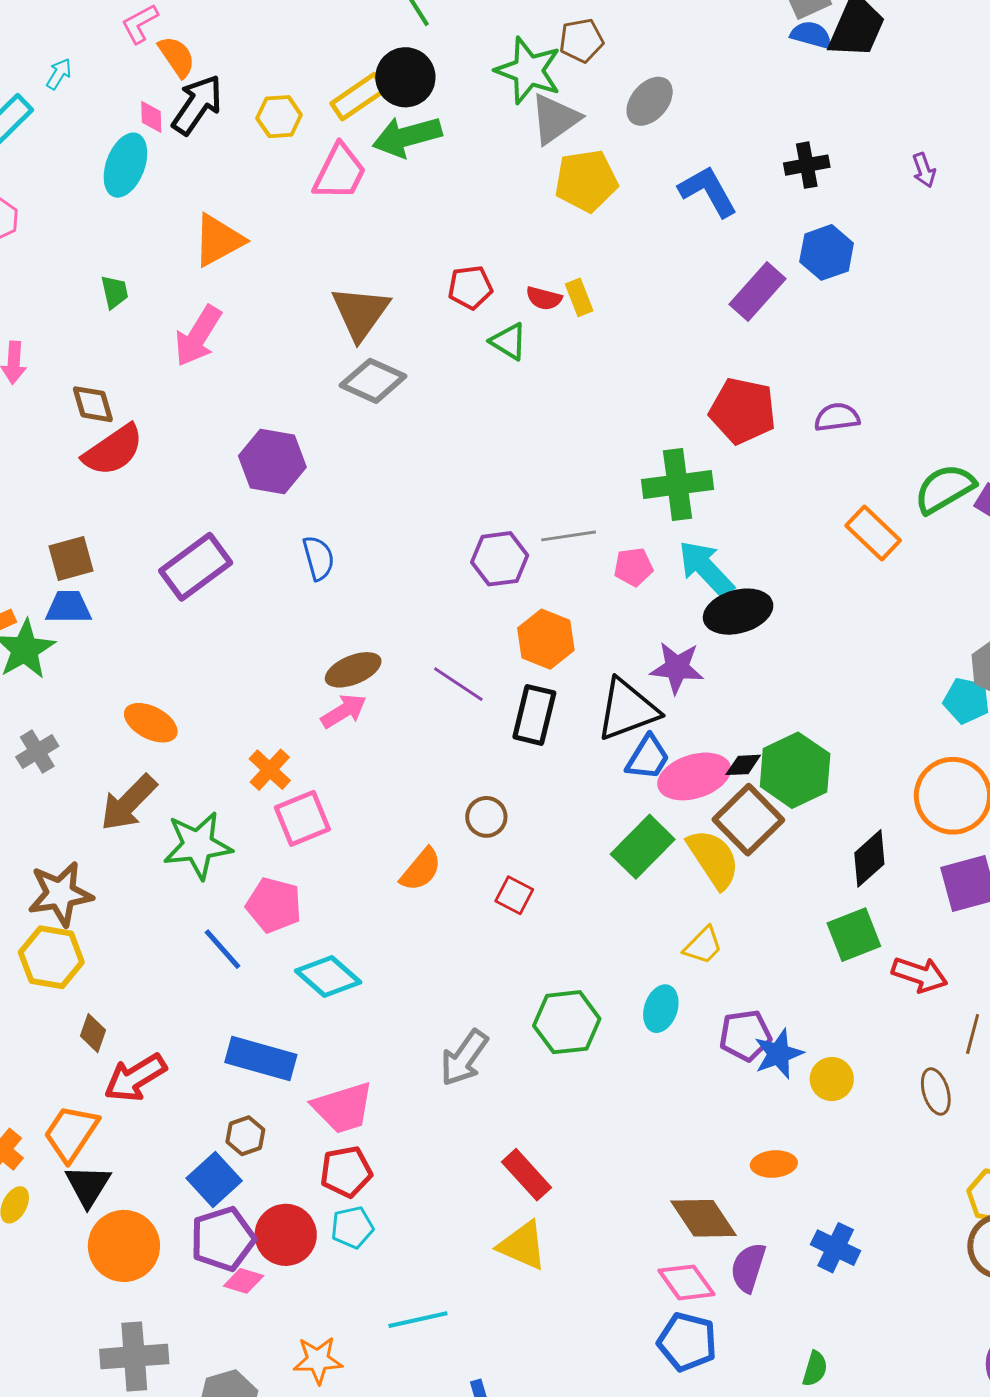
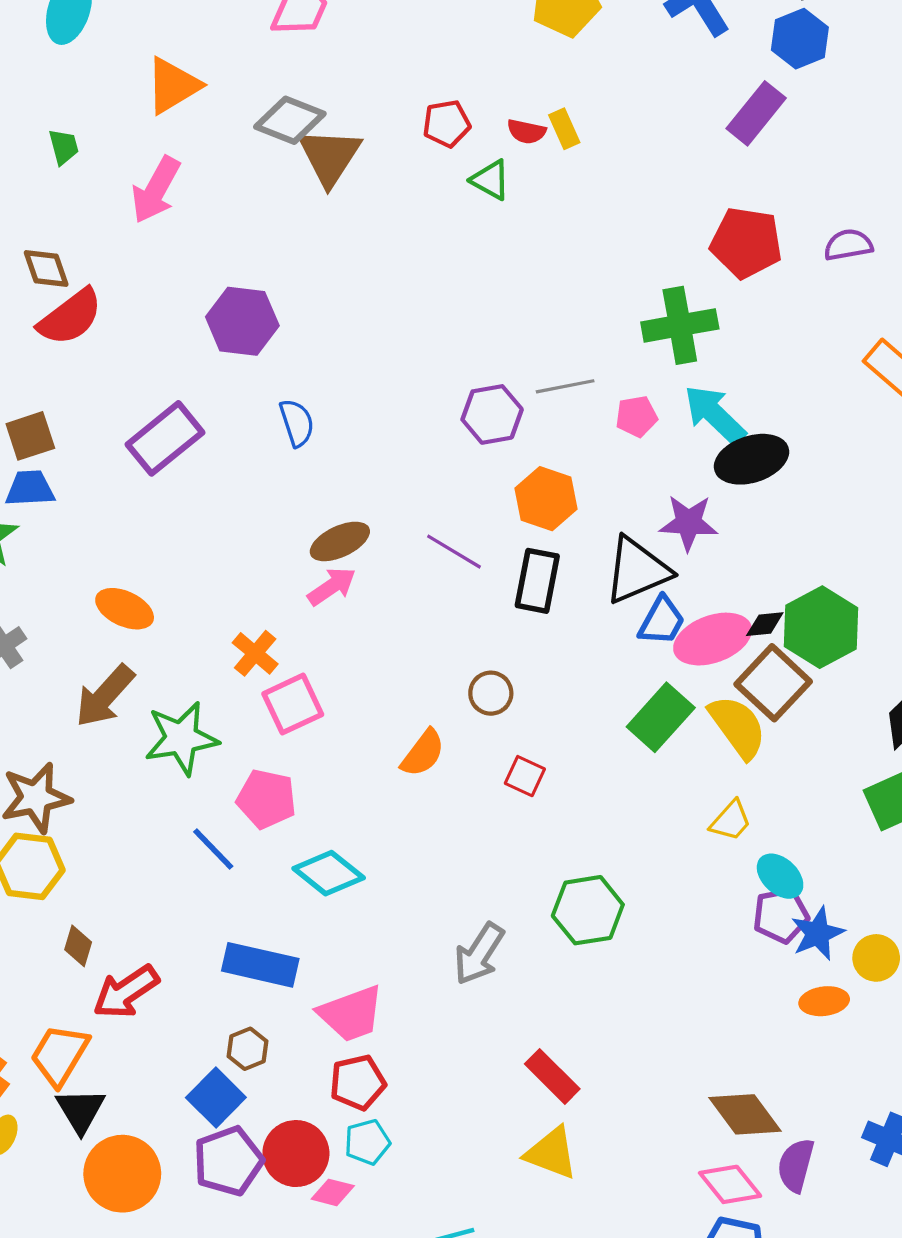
blue hexagon: (827, 252) -> (800, 39), moved
gray diamond: (373, 381) -> (290, 120), moved
cyan ellipse: (661, 1009) -> (780, 876), moved, turned -63
orange ellipse: (774, 1164) -> (824, 1001), moved
pink diamond: (244, 1281) -> (333, 1192), moved

